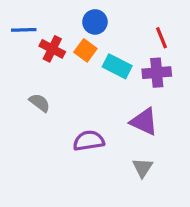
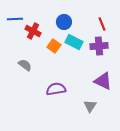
blue circle: (95, 22) -> (64, 22), moved
orange square: (85, 50) -> (54, 46), moved
purple triangle: (144, 122) -> (103, 81), moved

